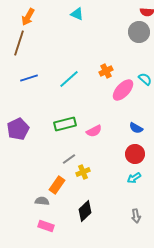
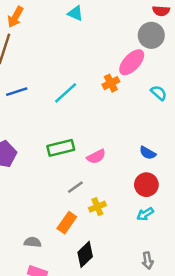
pink ellipse: (123, 90) -> (132, 62), moved
gray line: (69, 159) -> (75, 187), moved
yellow cross: (83, 172) -> (97, 207), moved
orange rectangle: (57, 185) -> (67, 223), moved

